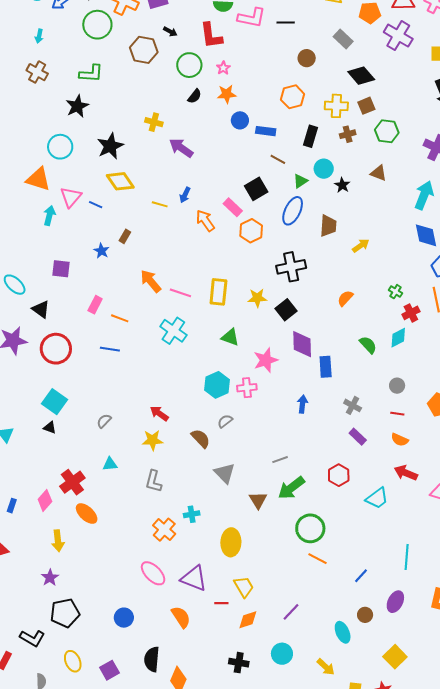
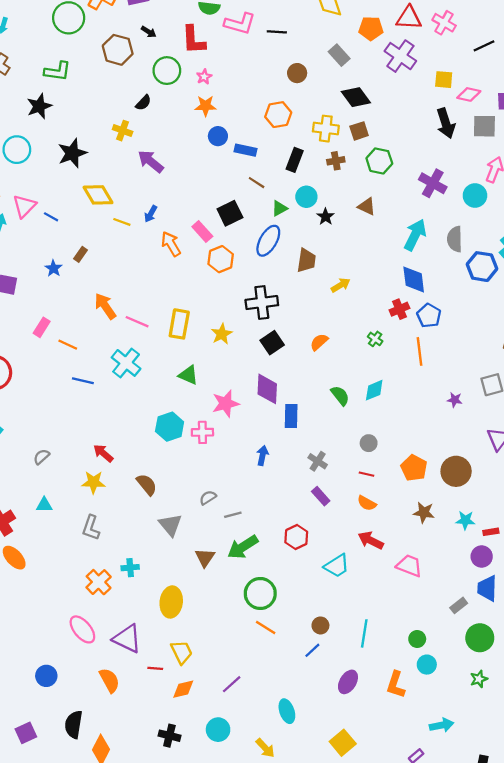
black semicircle: (195, 96) -> (143, 103), moved
yellow diamond: (120, 181) -> (98, 195), moved
yellow star: (257, 298) -> (222, 334), turned -30
black square: (286, 310) -> (272, 343), moved
red cross: (411, 313) -> (399, 309), moved
blue line: (110, 349) -> (83, 381), moved
gray semicircle: (225, 421) -> (208, 498), moved
brown circle: (365, 615) -> (320, 625), moved

